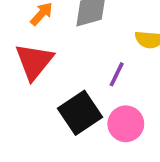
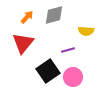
purple line: (117, 74) -> (68, 50), turned 48

